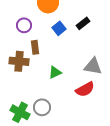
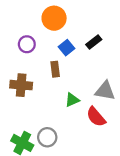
brown rectangle: (35, 47) -> (55, 69), moved
green triangle: (55, 72) -> (72, 100), moved
red semicircle: (85, 89) -> (96, 117), turned 78

